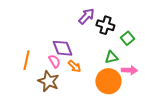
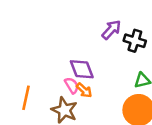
orange line: (26, 60) -> (26, 98), moved
orange arrow: (74, 66) -> (84, 90), moved

